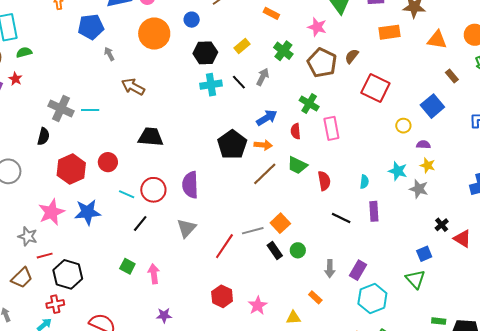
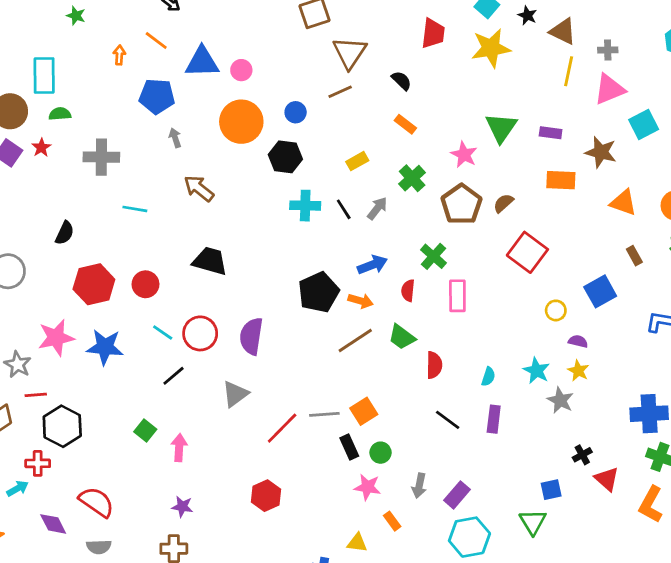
black hexagon: (205, 53) -> (285, 157), moved
gray cross: (61, 108) -> (101, 157), moved, turned -35
pink star: (258, 305) -> (367, 487), moved, turned 30

